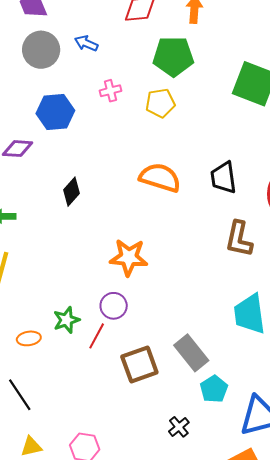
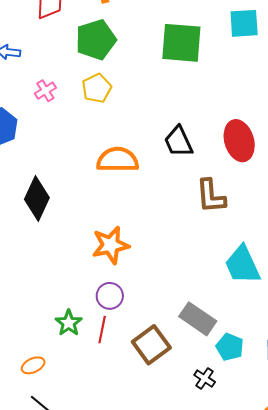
black diamond: (72, 192) -> (37, 198), size x1.5
orange ellipse: (29, 338) -> (33, 365), moved
black cross: (179, 427) -> (205, 379), moved

